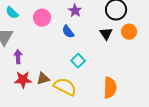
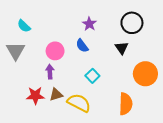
pink circle: (42, 18) -> (55, 51), moved
orange circle: (129, 32) -> (145, 74), moved, size x1.5
purple arrow: (18, 57) -> (50, 72), moved

